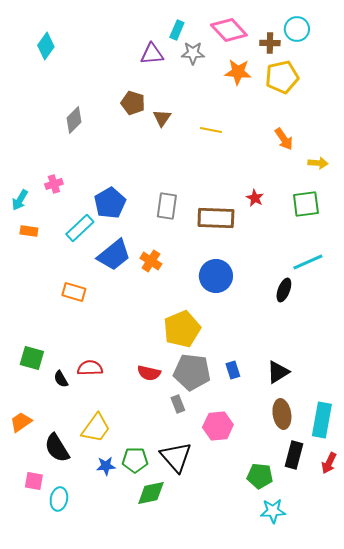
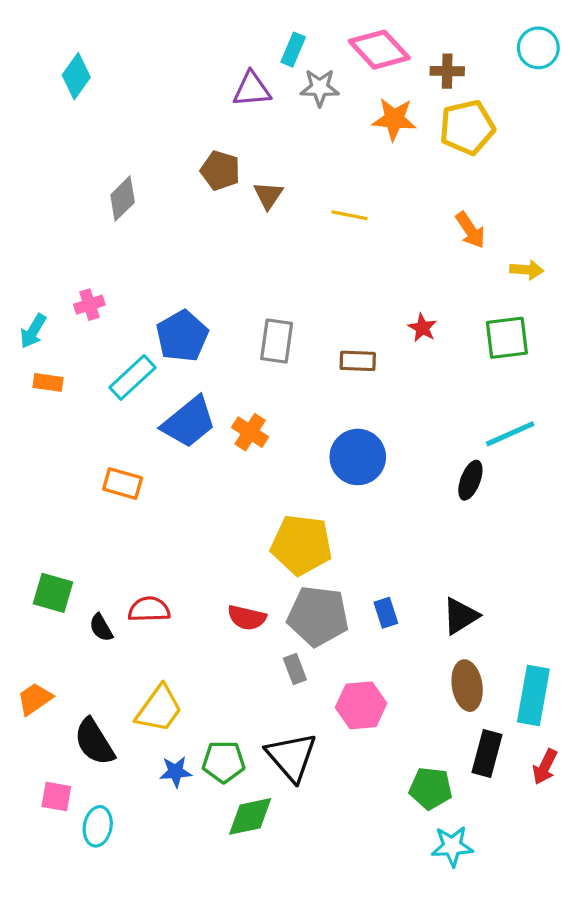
cyan circle: (297, 29) -> (538, 48), moved
brown rectangle: (216, 218) -> (358, 361), size x0.6
yellow pentagon: (182, 329) -> (301, 545), turned 30

